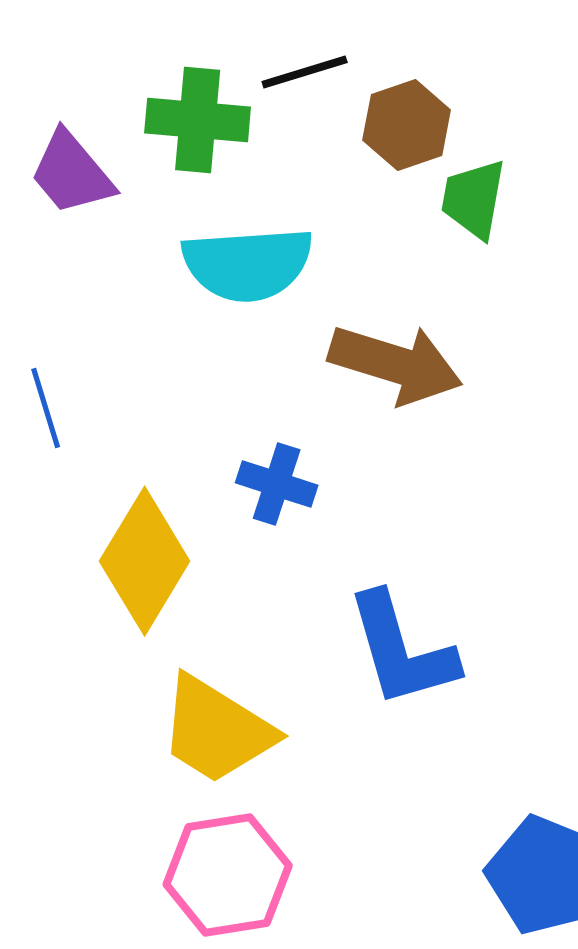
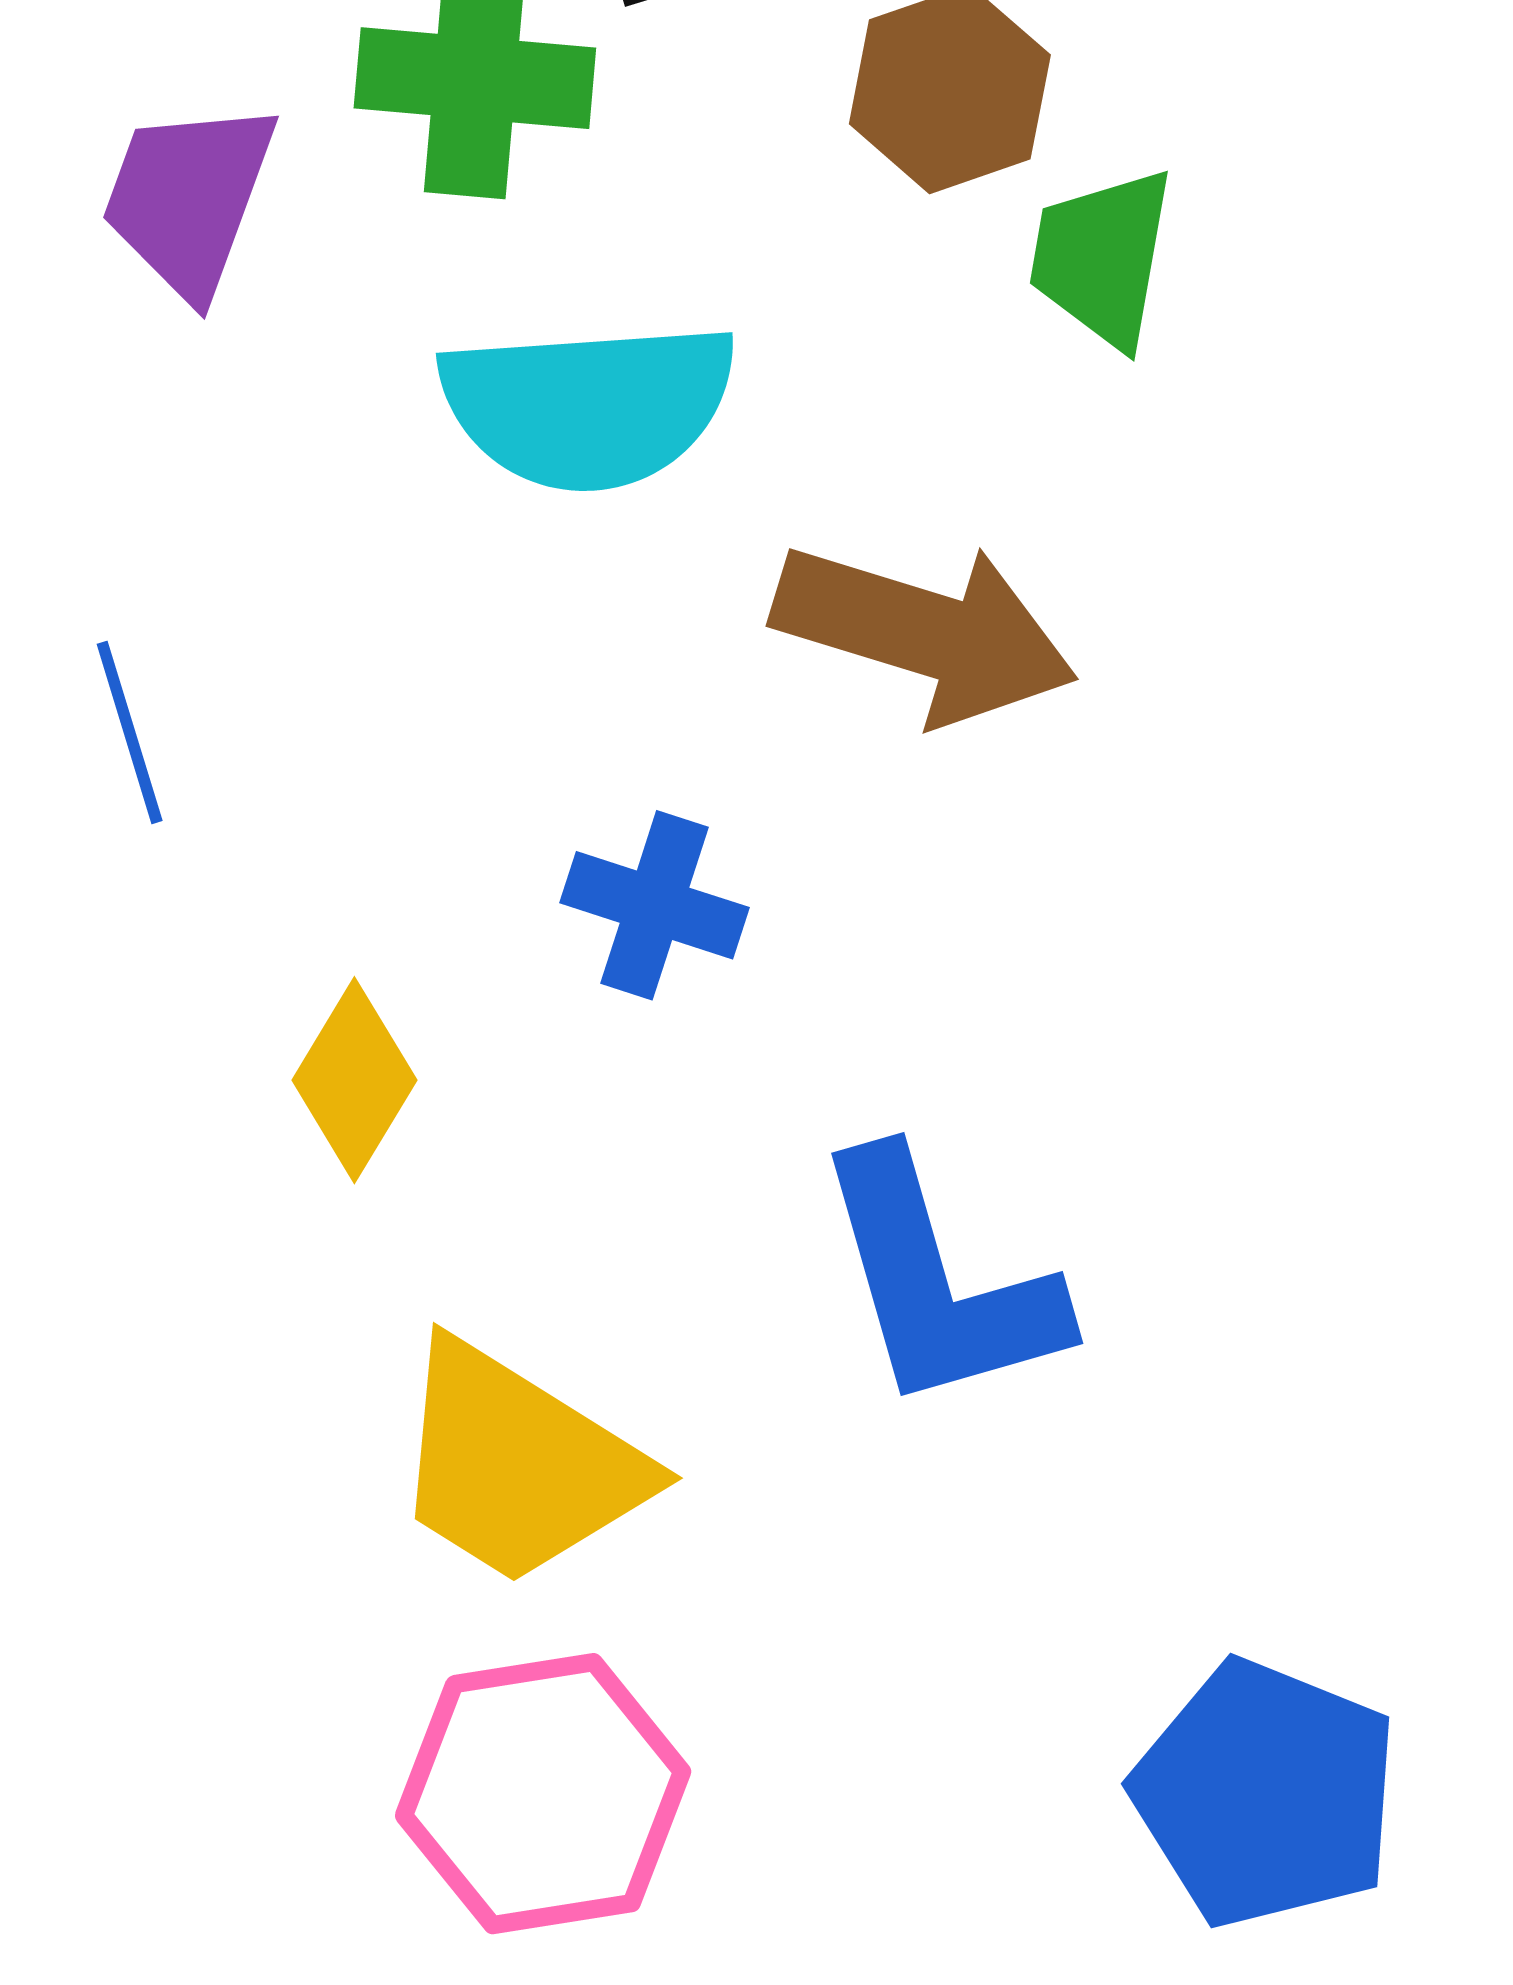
purple trapezoid: (72, 173) -> (189, 198), turned 60
yellow diamond: (145, 561) -> (354, 1080), size x0.6

